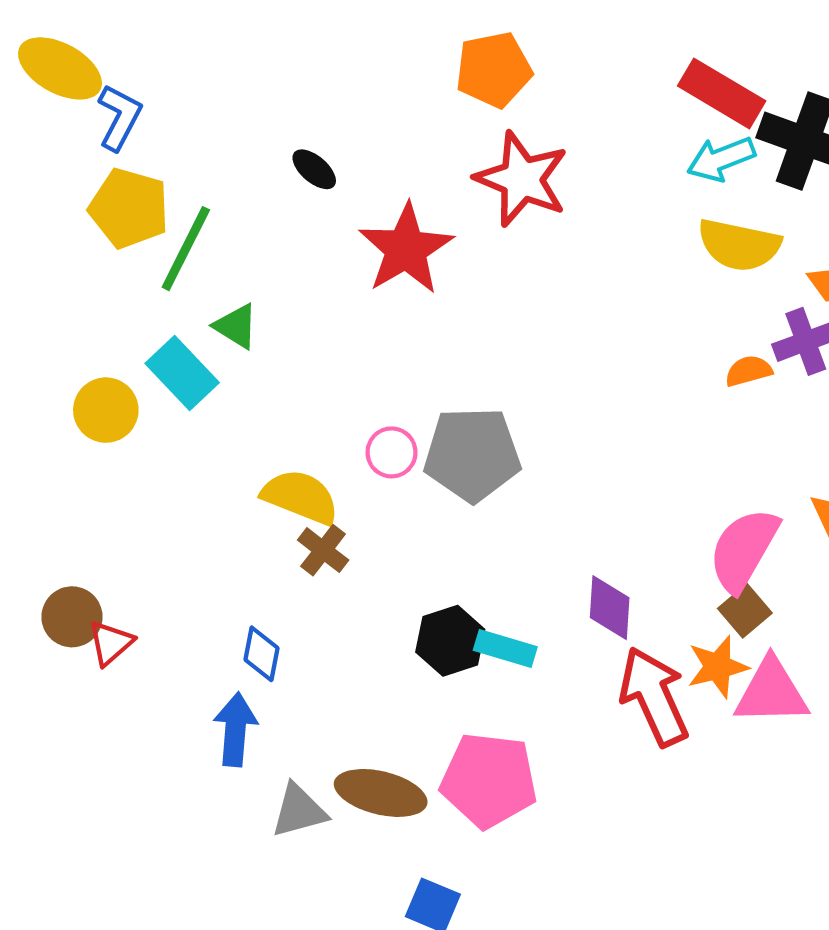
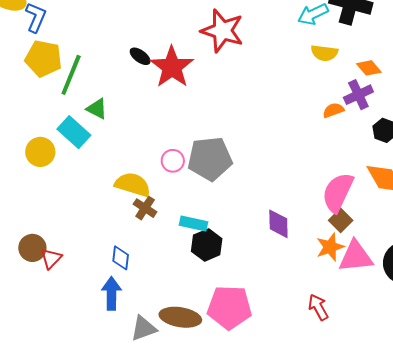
black ellipse: (314, 169) -> (140, 56), moved
yellow semicircle: (739, 245) -> (324, 53), size x0.7
cyan rectangle: (505, 649) -> (194, 224), moved
red arrow: (654, 697) -> (318, 307), moved, size x0.6

